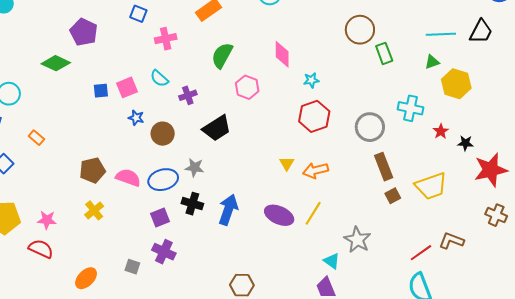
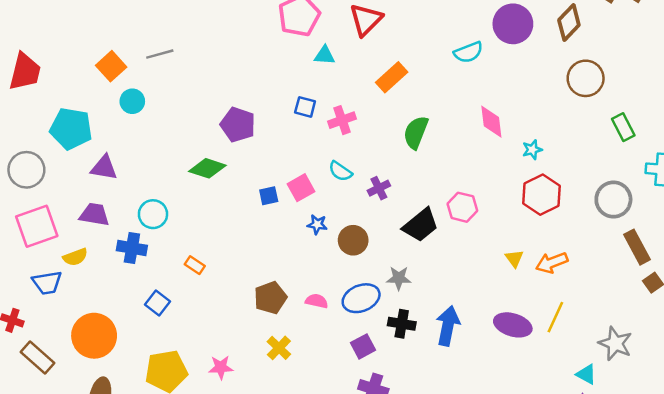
blue square: (138, 14) -> (305, 107), moved
green rectangle: (384, 53) -> (623, 127), moved
pink hexagon: (247, 87) -> (462, 207), moved
pink semicircle: (128, 177) -> (317, 301), size x0.7

